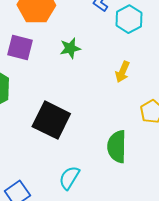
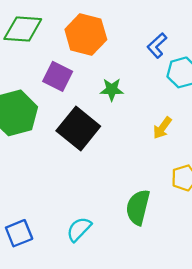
black square: (51, 120) -> (78, 128), moved

